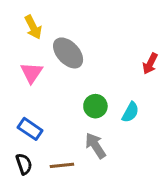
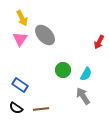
pink triangle: (32, 73) -> (20, 39), moved
gray arrow: (95, 146) -> (83, 96), moved
black semicircle: (24, 164) -> (16, 108), turned 144

